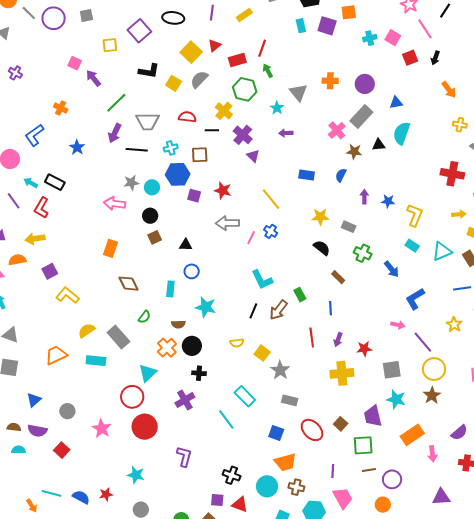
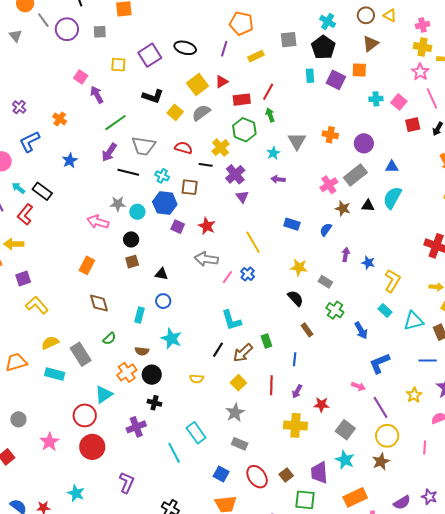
purple cross: (15, 73) -> (19, 107), moved
cyan cross: (171, 148) -> (162, 176), turned 32
yellow square: (262, 353) -> (238, 383), moved
gray square: (392, 370) -> (345, 430), turned 36

